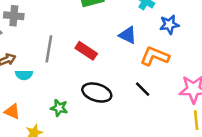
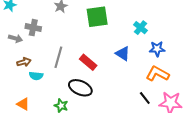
orange L-shape: (155, 56) -> (157, 74), moved
black line: (143, 89) -> (145, 98), moved
black ellipse: (97, 92) -> (80, 88), moved

